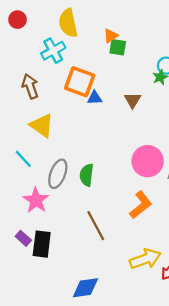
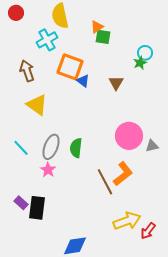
blue triangle: (95, 98) -> (83, 81), turned 40
cyan line: (23, 159) -> (21, 148), moved
pink star: (36, 200) -> (48, 170), moved, size x0.7
brown line: (96, 226) -> (105, 182), moved

